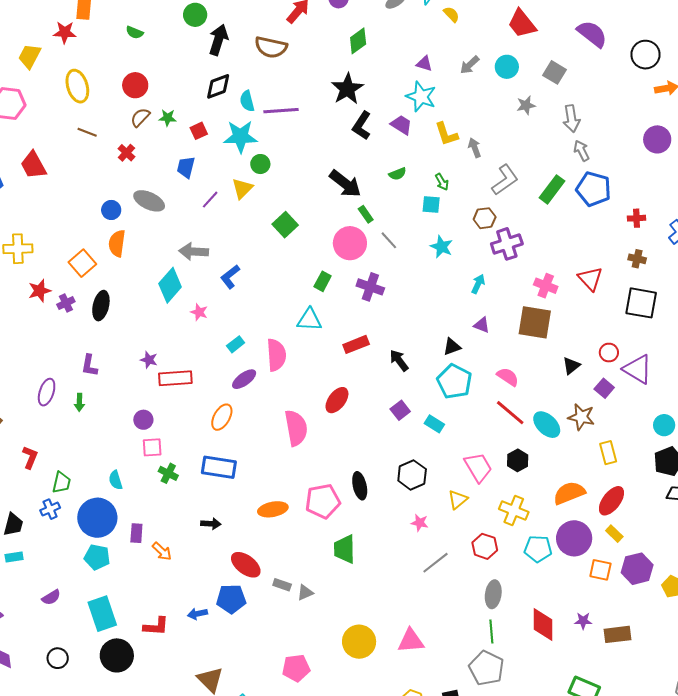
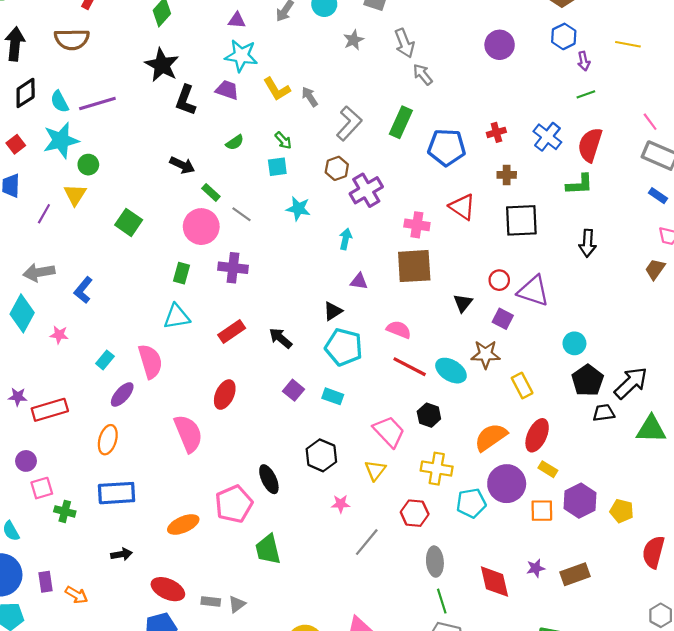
black arrow: (345, 184) -> (182, 165), size x0.7
blue pentagon: (594, 189) -> (447, 147), moved

